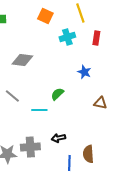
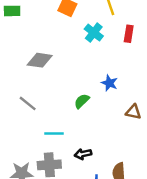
cyan cross: (67, 37) -> (94, 33), turned -35
blue star: (84, 72) -> (109, 83), moved
cyan line: (39, 110) -> (54, 134), moved

